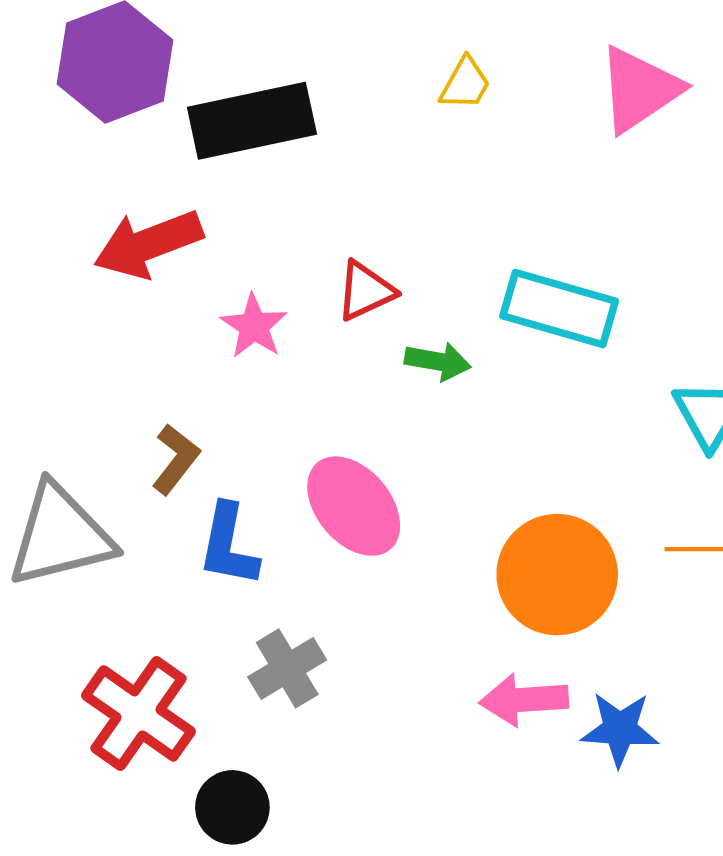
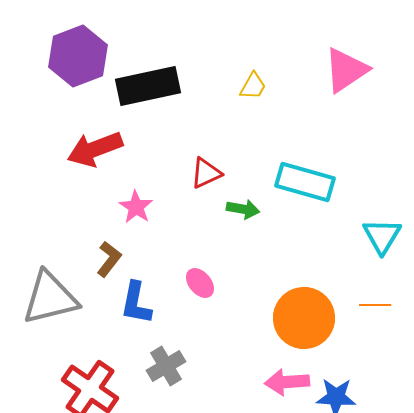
yellow trapezoid: (465, 84) -> (253, 86), moved
pink star: (254, 326) -> (136, 207), moved
pink ellipse: (354, 506) -> (200, 283), size x0.6

